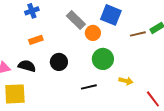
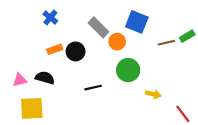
blue cross: (32, 11) -> (50, 18), turned -32
black circle: (59, 62) -> (76, 51), moved
black line: (89, 87) -> (93, 88), moved

